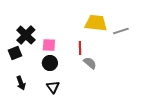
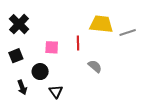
black cross: (26, 35) -> (19, 24), moved
red line: (80, 48) -> (78, 43), moved
black circle: (50, 63) -> (40, 72), moved

